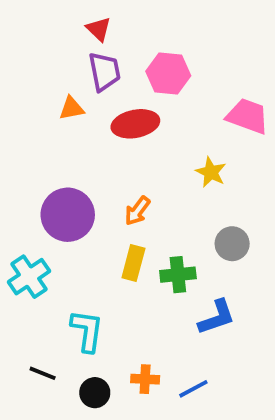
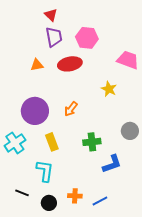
orange triangle: (72, 108) -> (37, 65), moved
gray circle: (232, 244) -> (130, 131), moved
yellow rectangle: (133, 263) -> (52, 142), moved, turned -36

